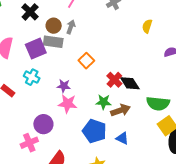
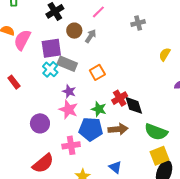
gray rectangle: (53, 42) -> (67, 64), moved
cyan cross: (32, 77) -> (50, 69), moved
green star: (104, 102) -> (99, 109), moved
blue pentagon: (94, 131) -> (91, 129), moved, turned -30
blue triangle: (122, 138) -> (115, 167), moved
pink cross: (29, 143) -> (71, 145), moved

